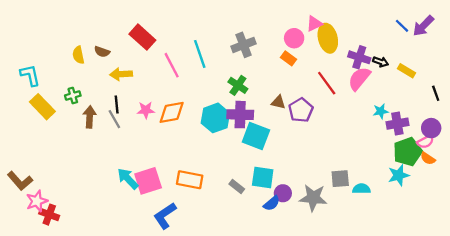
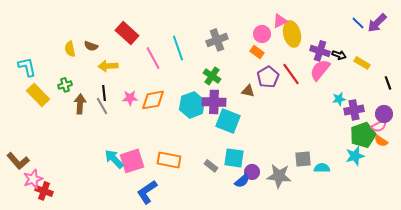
purple pentagon: (301, 110) -> (268, 77), moved

